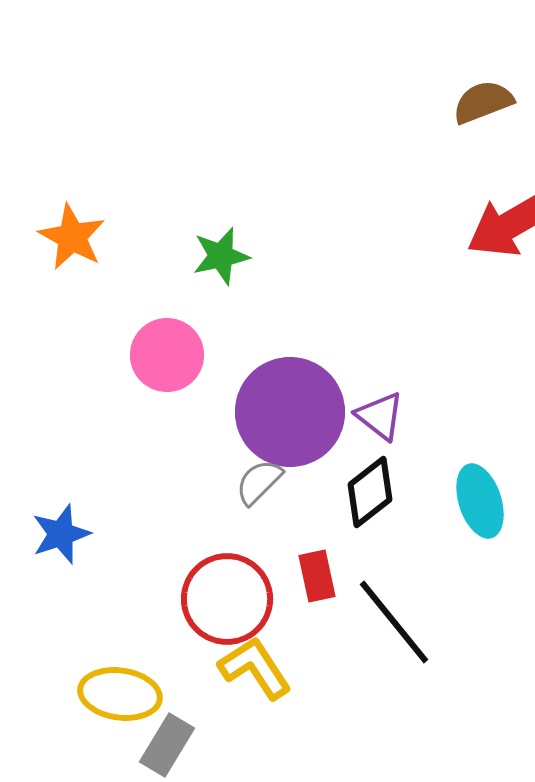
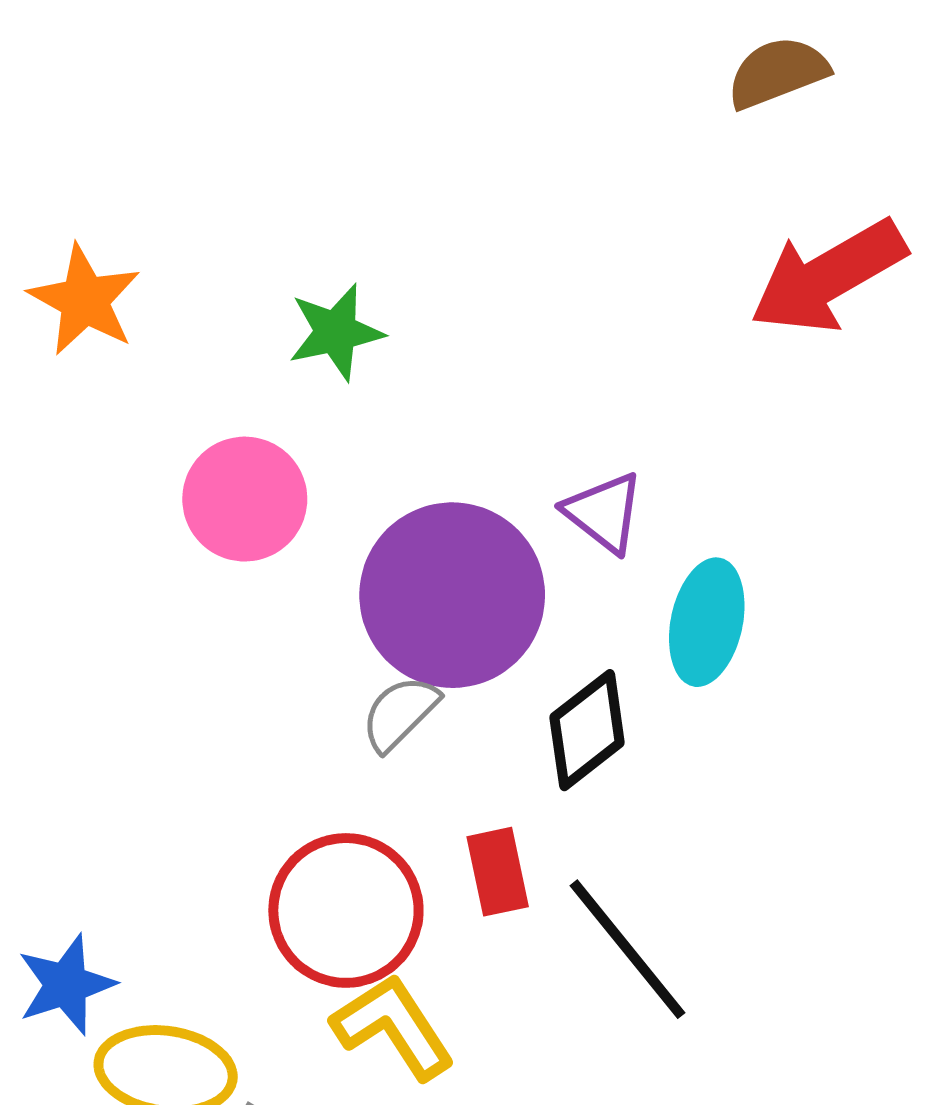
purple triangle: (380, 416) -> (604, 513), moved
cyan ellipse: (480, 501) -> (707, 622), moved, turned 30
blue star: (61, 534) -> (66, 985), moved

